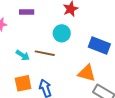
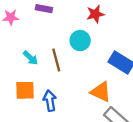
brown line: (45, 53) -> (56, 60), turned 54

